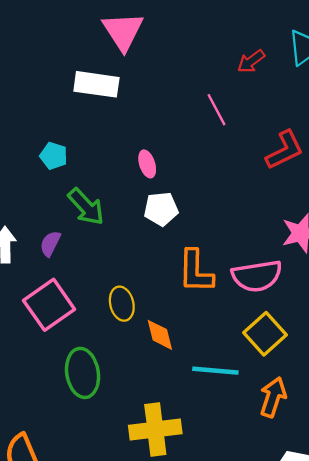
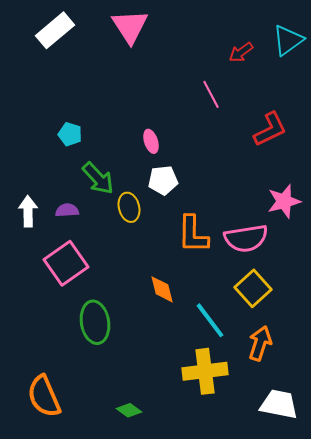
white rectangle: (96, 84) -> (55, 30), moved, turned -48
purple semicircle: (50, 244) -> (67, 210), turned 60
yellow ellipse: (122, 304) -> (129, 207), moved
cyan line: (215, 371) -> (210, 320), turned 48
yellow cross: (155, 430) -> (205, 371), moved

